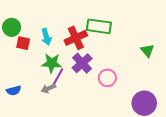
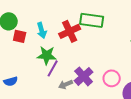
purple cross: (82, 63) -> (84, 76), moved
pink circle: (107, 78) -> (112, 78), moved
gray arrow: (48, 88) -> (66, 84), moved

